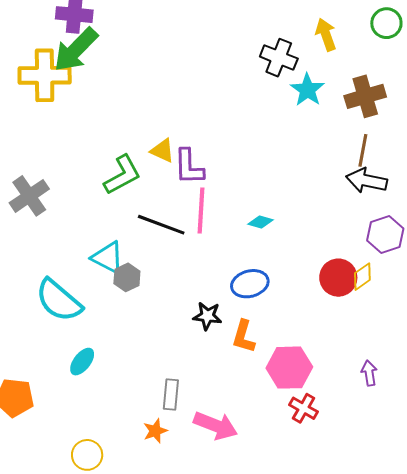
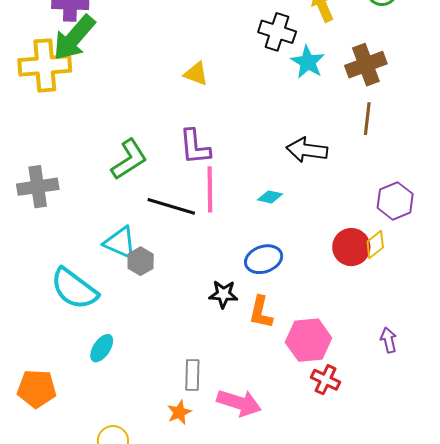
yellow triangle: (162, 151) -> (196, 74), moved
black arrow: (367, 181) -> (307, 150), moved
gray cross: (29, 196) -> (38, 187), turned 30

